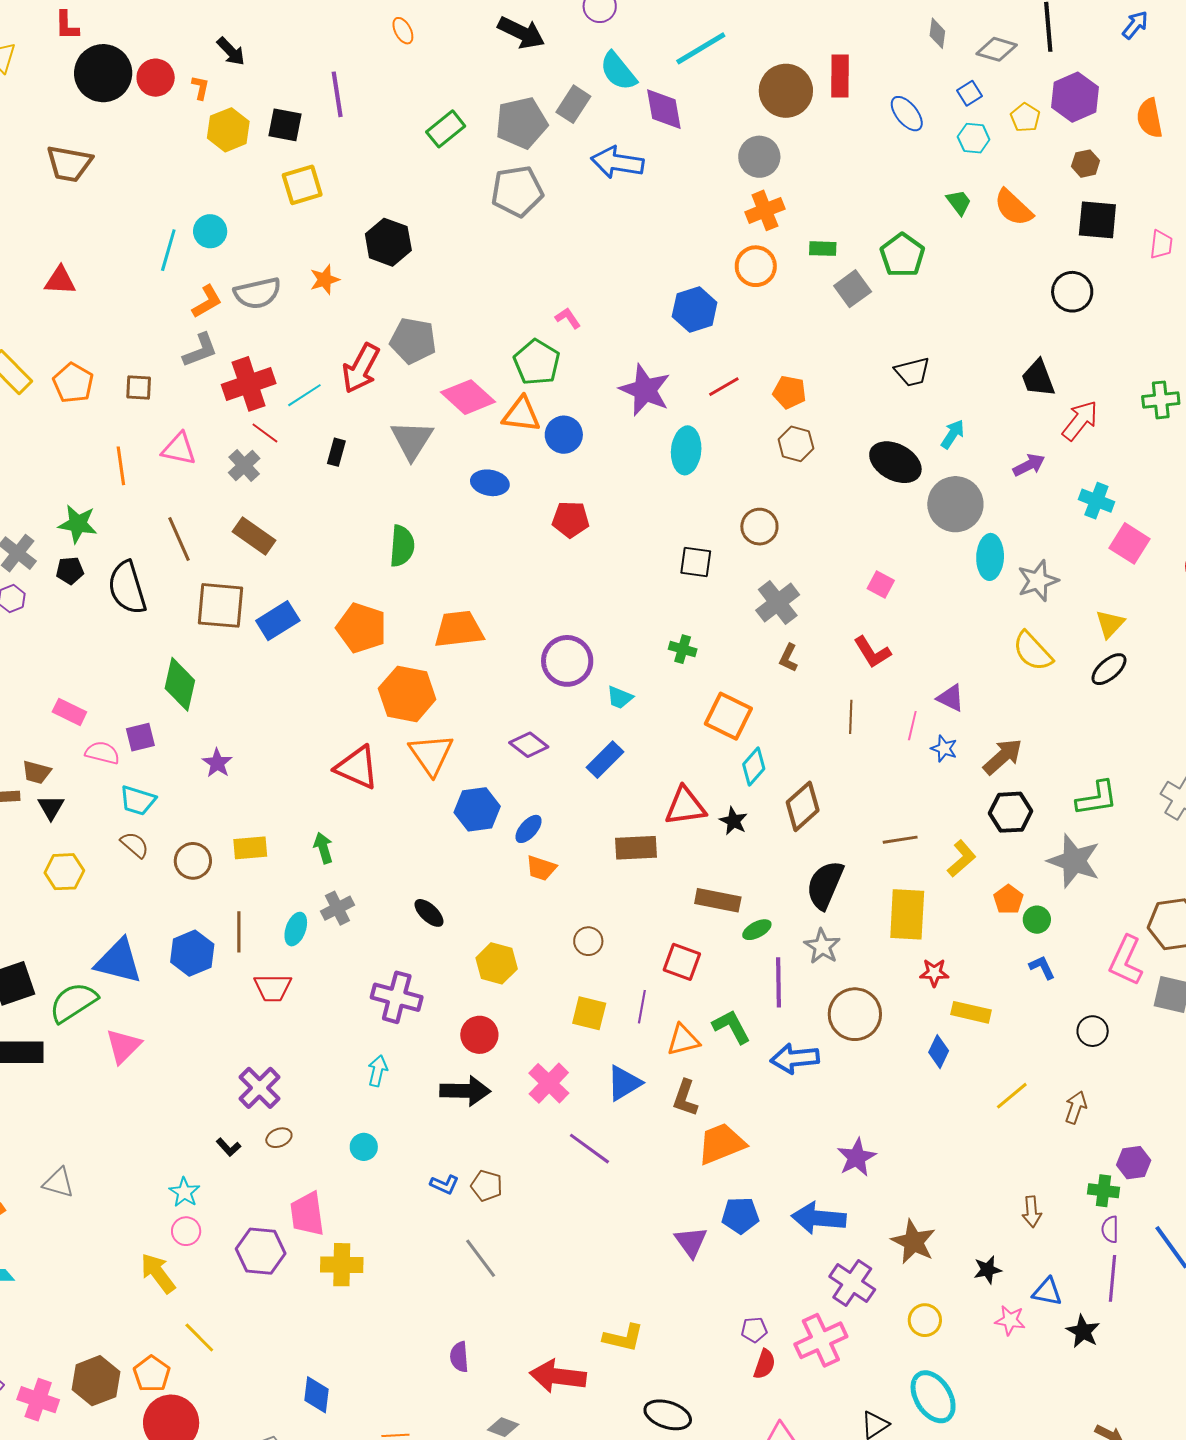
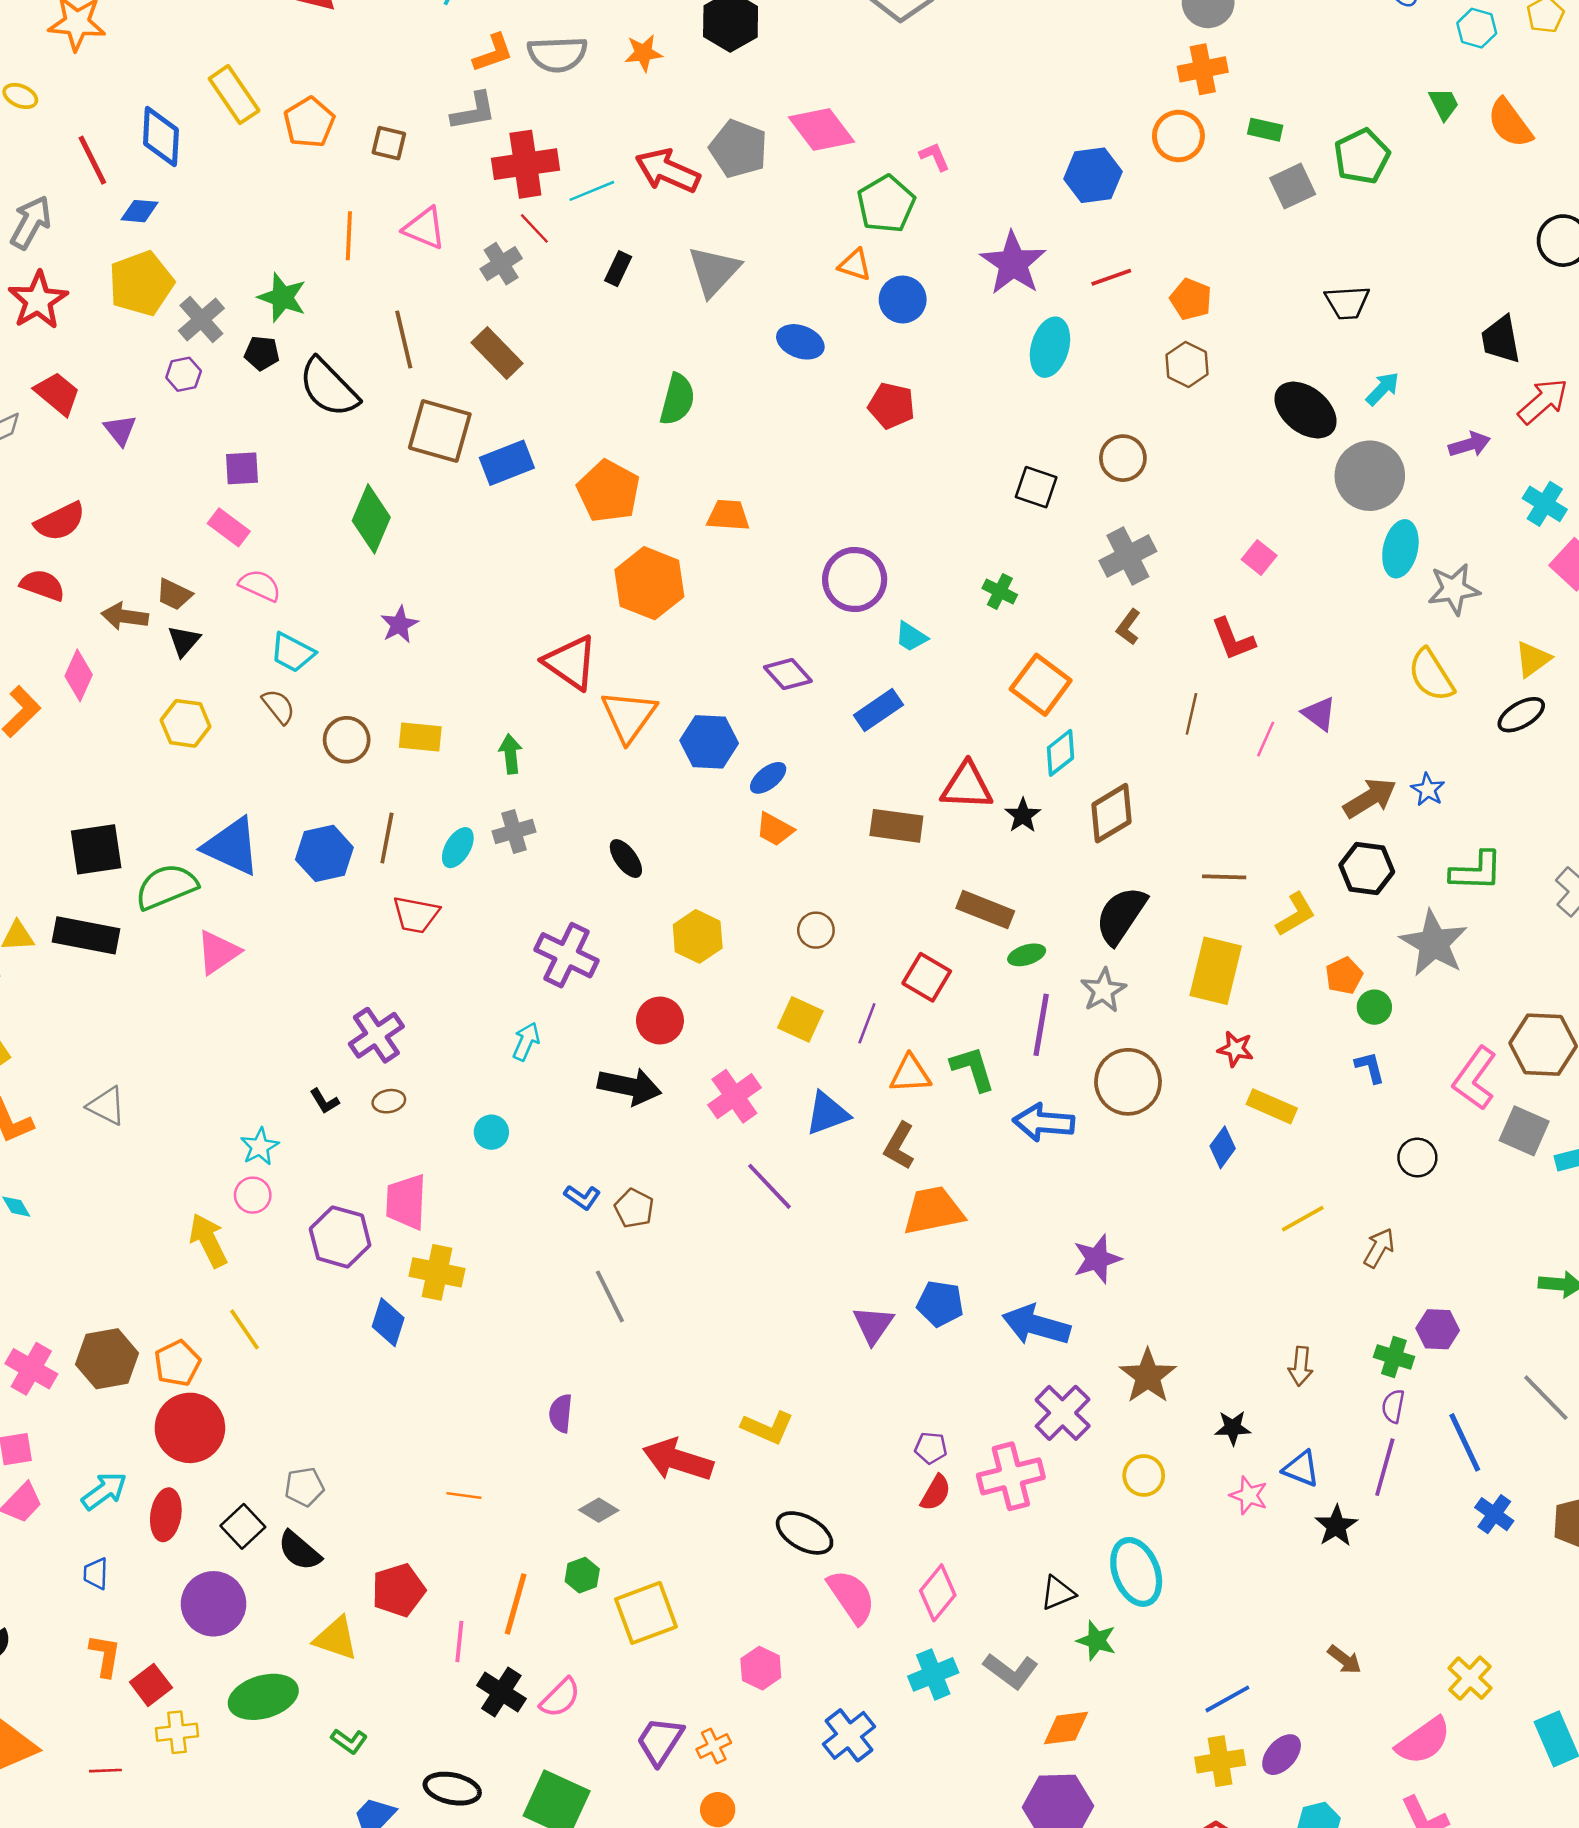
red arrow: (361, 368) -> (668, 171), turned 75
pink diamond: (468, 397) -> (822, 129), moved
orange triangle: (521, 414) -> (855, 265), size x0.7
black semicircle: (127, 588) -> (329, 388), turned -38
orange trapezoid: (459, 629) -> (728, 515), size x0.7
purple square: (140, 737) -> (242, 468), moved
blue star: (944, 749) -> (1428, 790), moved
orange triangle: (431, 754) -> (629, 716), moved
blue diamond: (316, 1395) -> (388, 1322), moved

